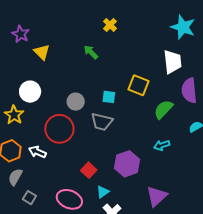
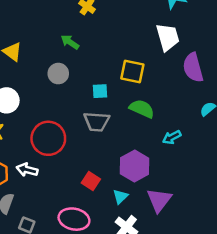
gray circle: (76, 102) -> (58, 74), moved
green semicircle: (163, 109) -> (142, 109), moved, turned 80
cyan triangle: (103, 192) -> (120, 197), moved
purple triangle: (157, 196) -> (159, 200), moved

